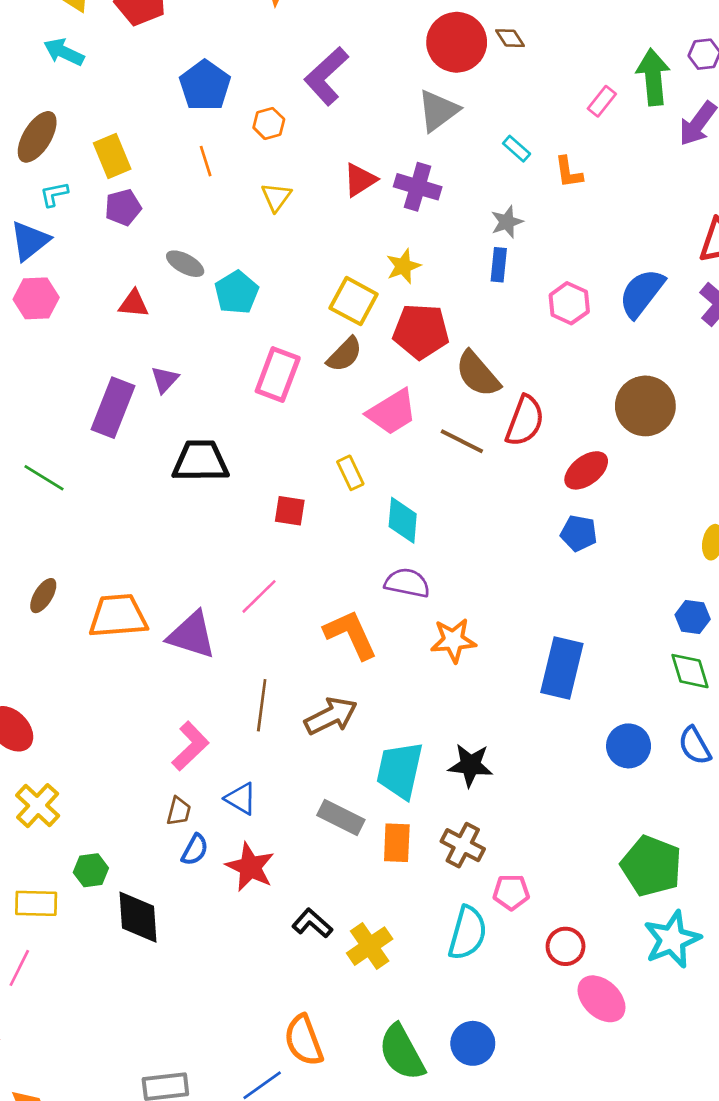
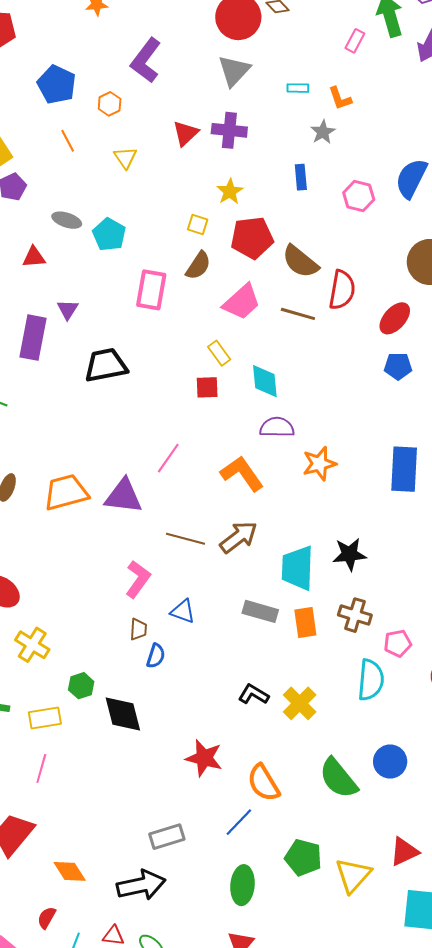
cyan rectangle: (517, 149) -> (298, 88), turned -30
gray star: (507, 222) -> (323, 132), moved
yellow square: (354, 301) -> (198, 224), size x0.6
red square: (290, 511) -> (207, 387), moved
brown line: (262, 705) -> (186, 539), turned -72
red star: (250, 867) -> (204, 758), moved

